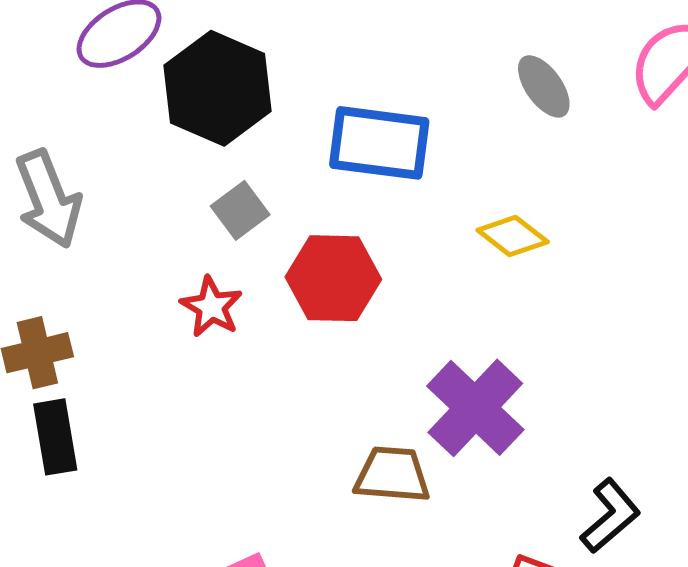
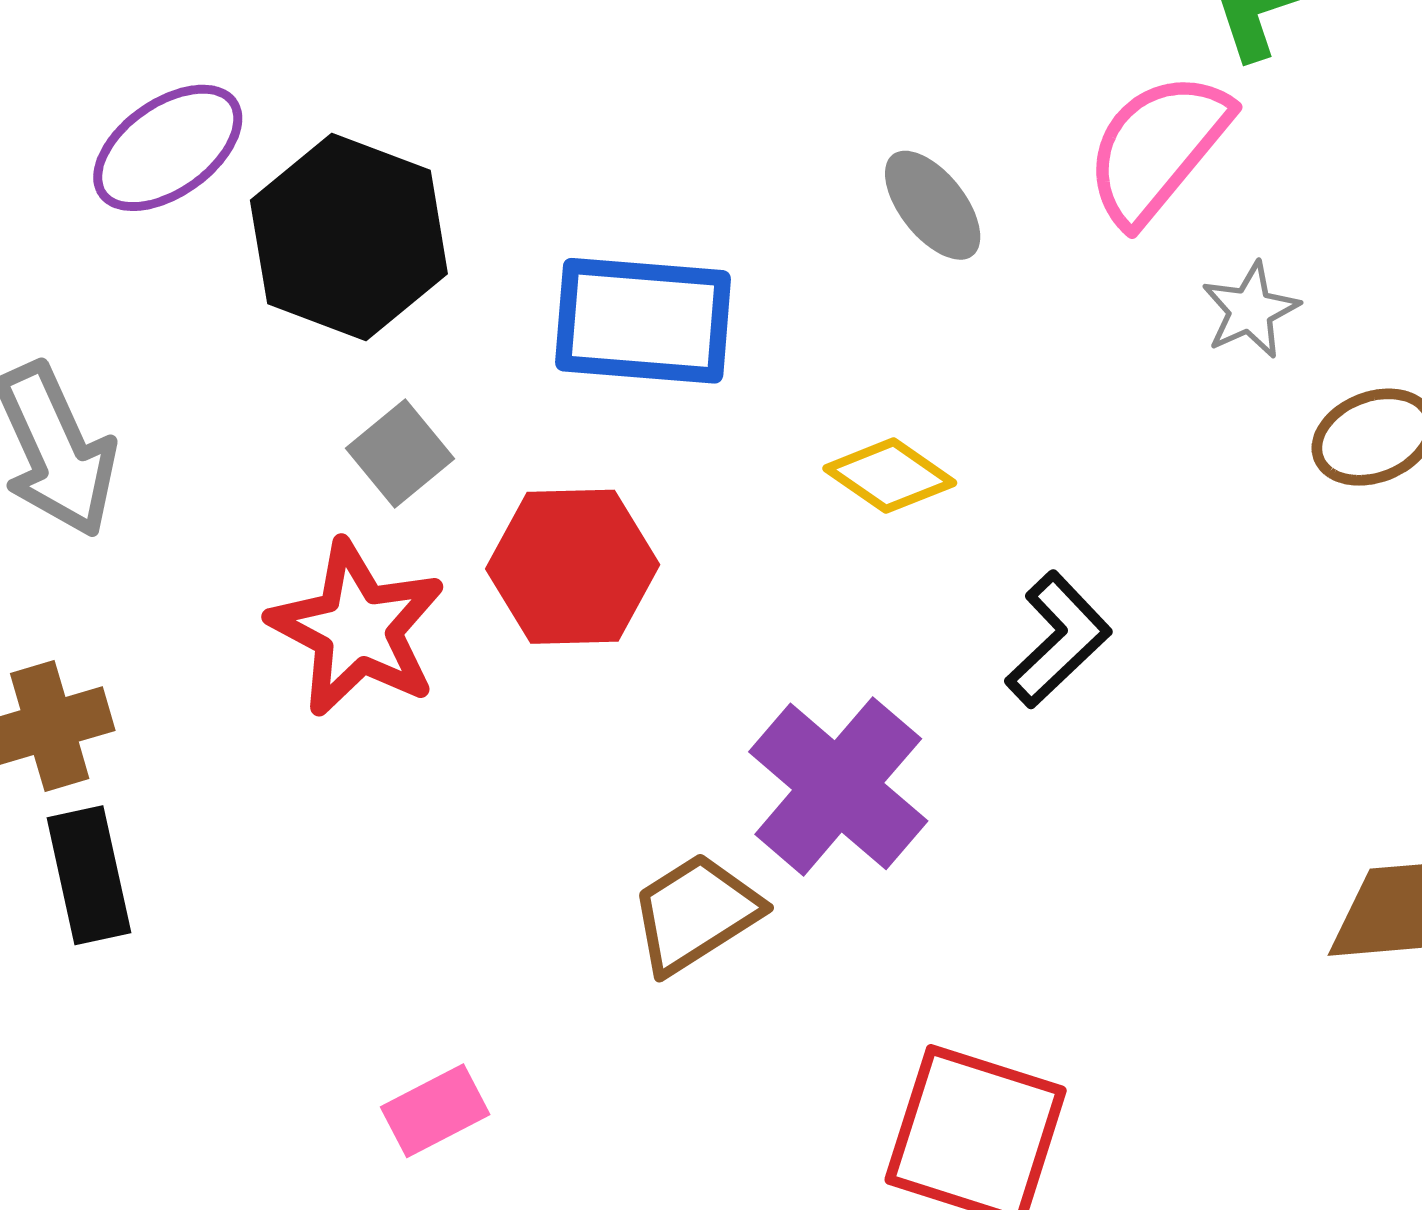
red star: (211, 307) -> (357, 629), size x1.6
brown trapezoid: (392, 475) -> (695, 913), turned -34
black L-shape: (610, 516) -> (1058, 640), moved

